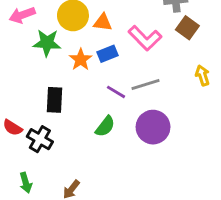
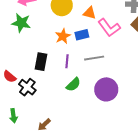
orange triangle: (103, 22) -> (90, 13), moved
green star: (47, 43) -> (21, 23), moved
gray line: (146, 84) -> (94, 58), moved
purple line: (116, 92) -> (67, 61), moved, turned 56

